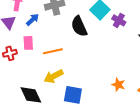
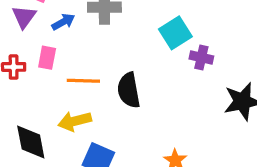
purple cross: (119, 20) -> (201, 57), turned -32
black semicircle: (79, 26) -> (129, 90), moved

